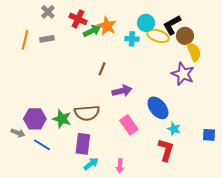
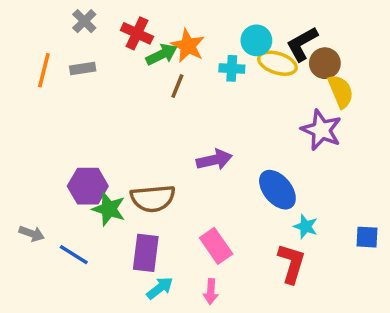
brown line: (102, 69) -> (177, 86), moved
purple hexagon: (35, 119) -> (88, 186), moved
pink rectangle: (129, 125) -> (216, 246), moved

